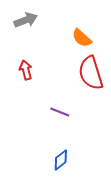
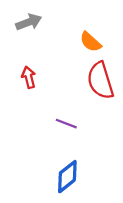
blue diamond: (61, 160) -> (67, 177), size x1.4

